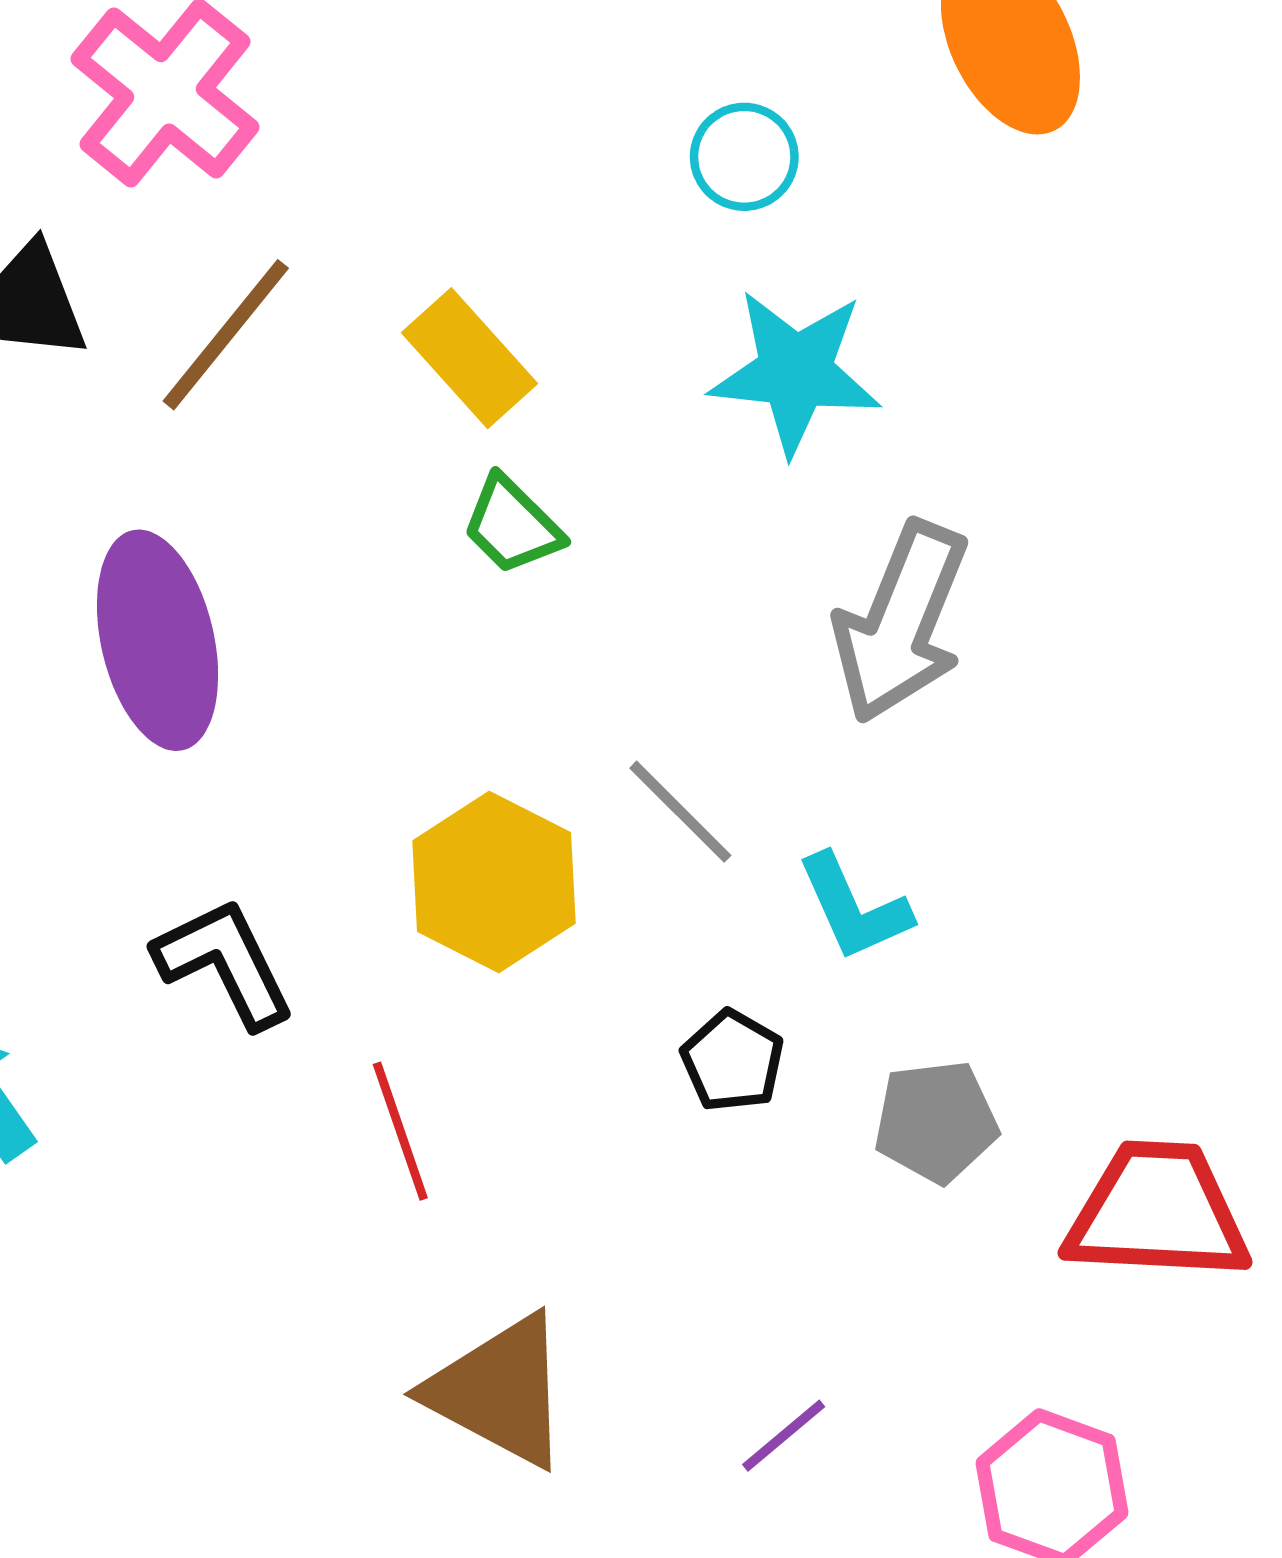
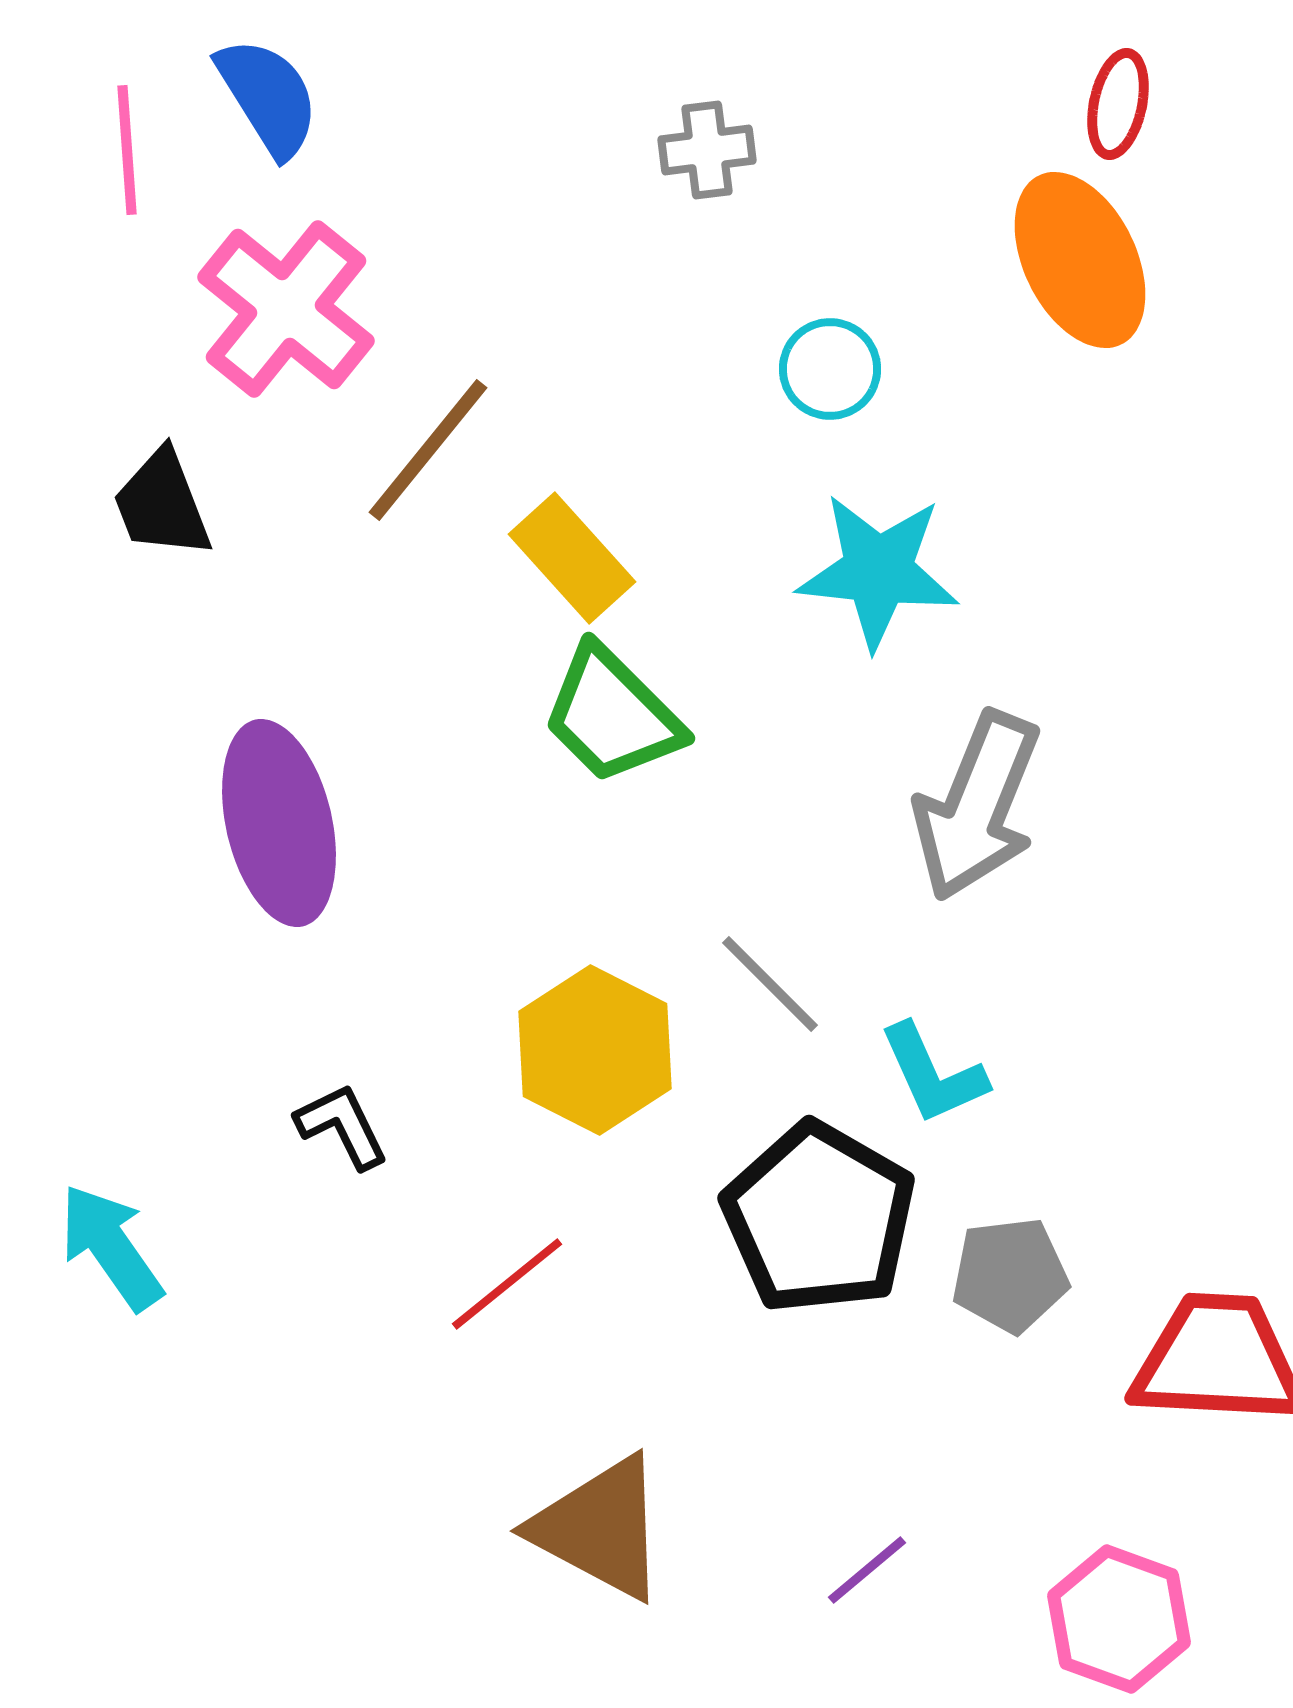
brown line: (226, 335) -> (428, 450), moved
green trapezoid: (512, 525) -> (612, 715), size x1.5
black L-shape: (225, 963) -> (342, 1126), size x0.7
black pentagon: (733, 1061) -> (819, 1218), size x2.0
red line: (400, 1131) -> (507, 1284), turned 70

